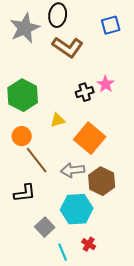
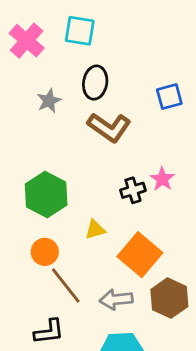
gray star: (25, 28) -> (49, 101), size x0.6
brown hexagon: (102, 181) -> (169, 298), moved

